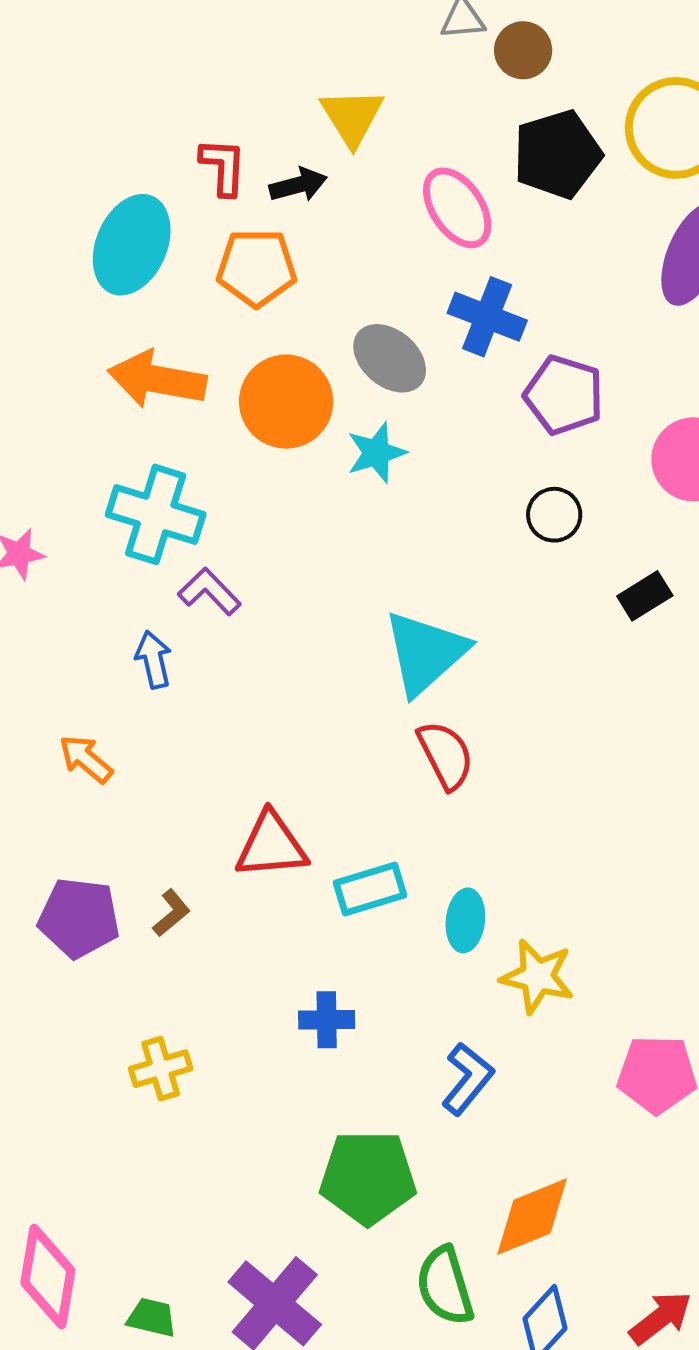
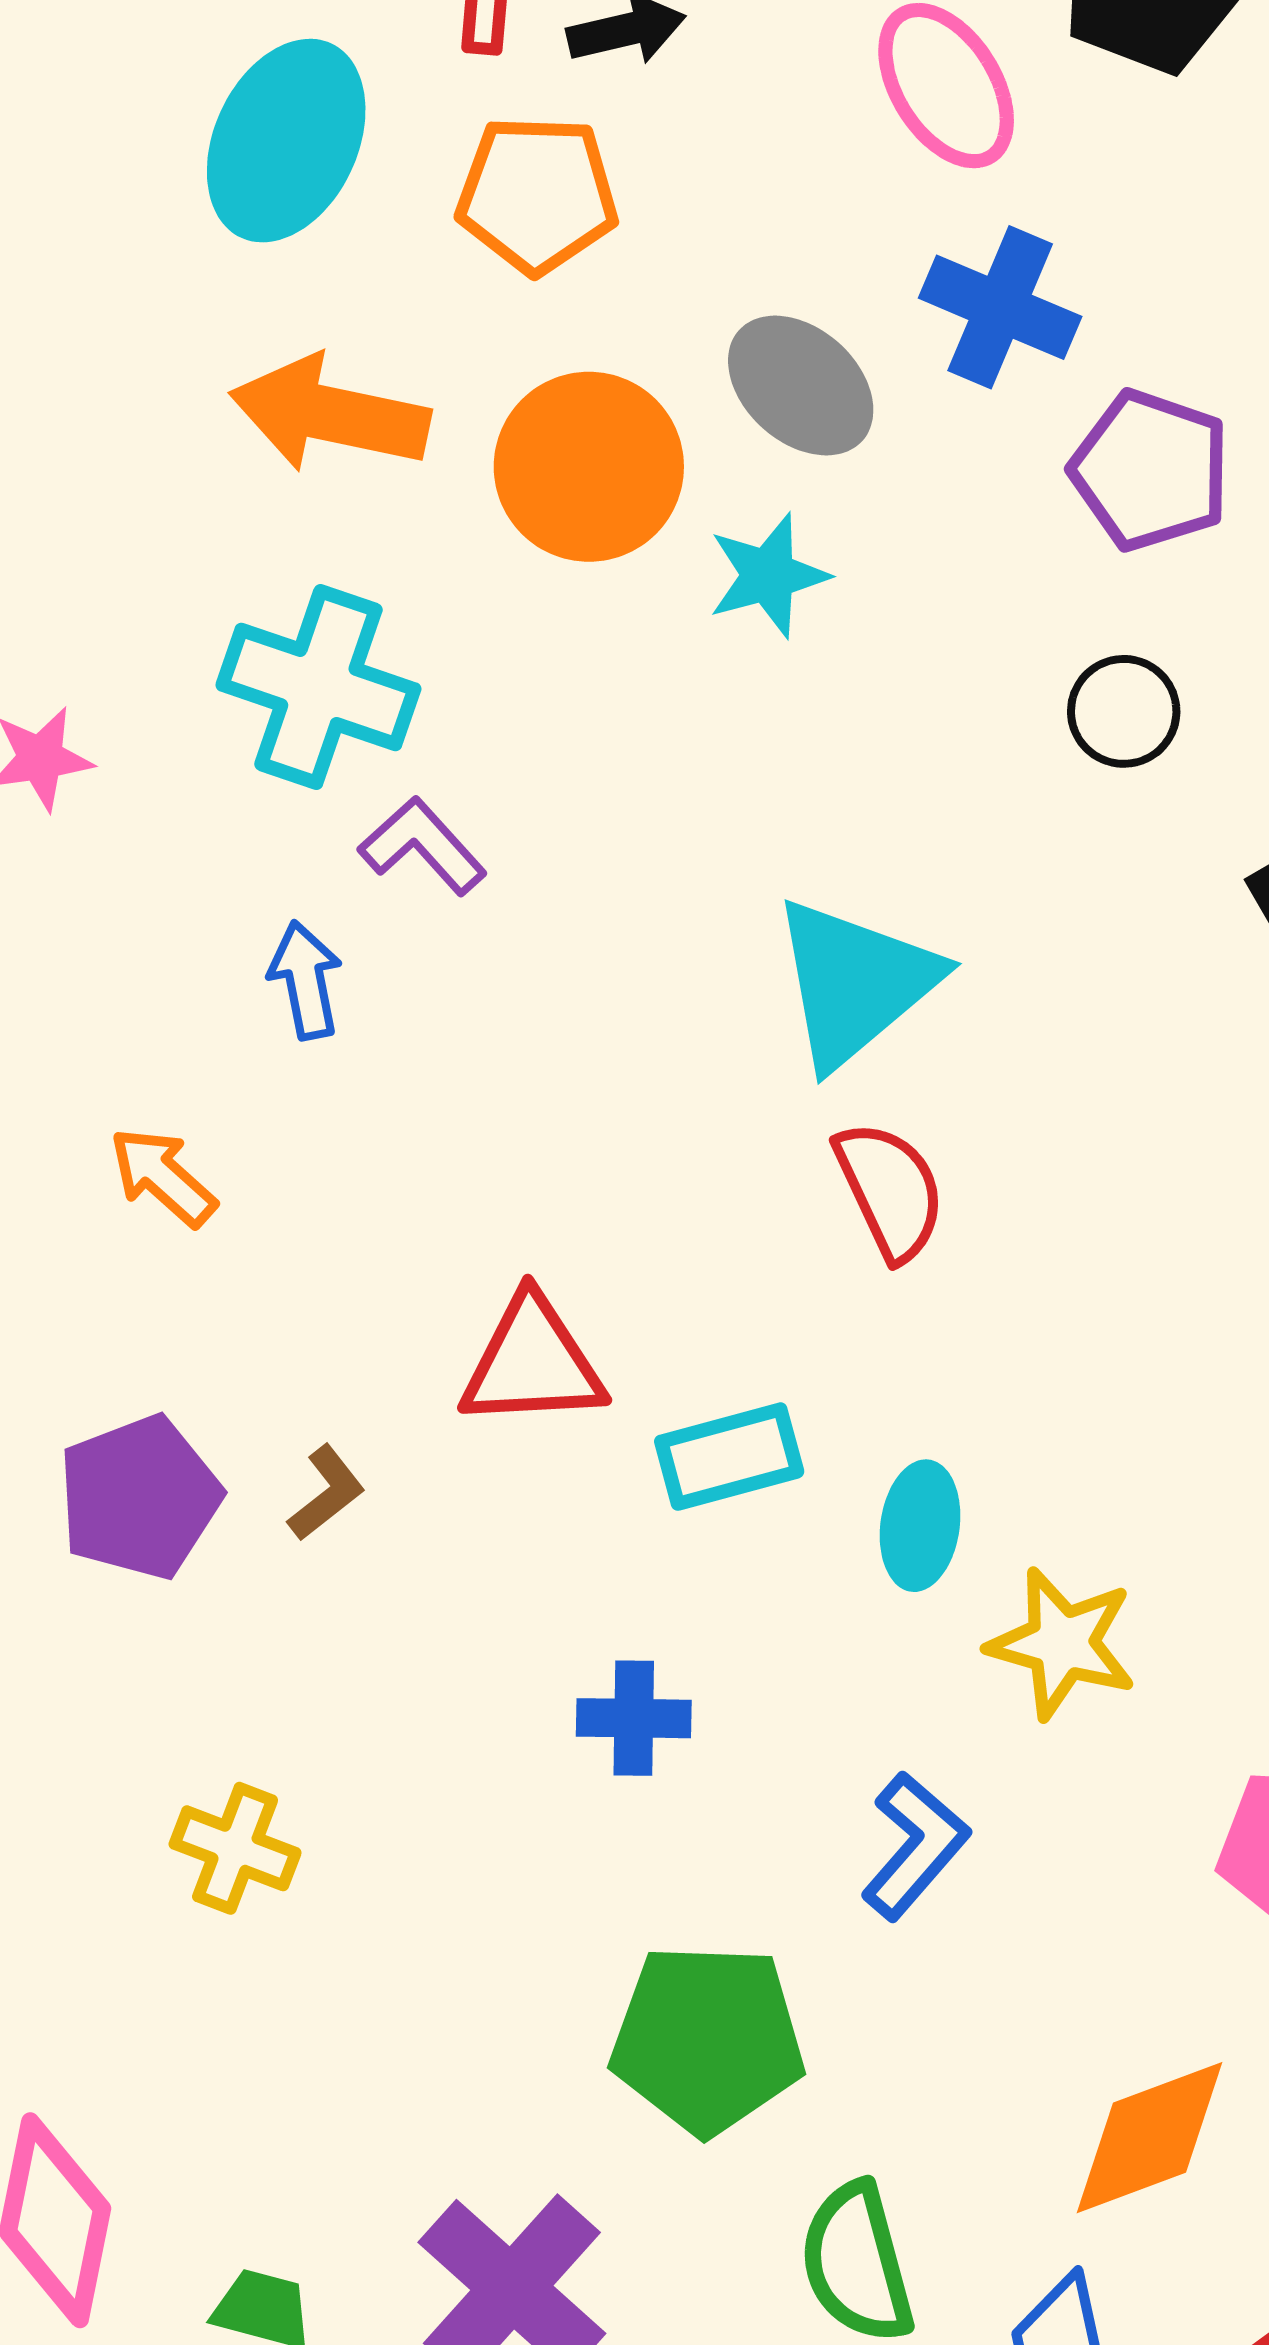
purple pentagon: (79, 918) -> (139, 1497), turned -30
yellow cross: (161, 1069) -> (235, 1848), moved, turned 36
orange diamond: (532, 1217) -> (1150, 2138), moved

